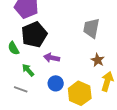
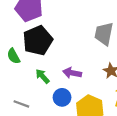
purple arrow: (52, 58) -> (72, 73), moved
green arrow: (28, 70) -> (42, 76), moved

